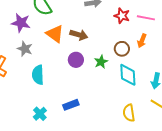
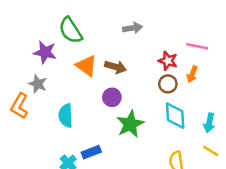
red star: (122, 16) -> (168, 61), moved
gray star: (25, 49) -> (38, 84), moved
green star: (101, 62) -> (130, 124), moved, size x1.6
blue rectangle: (71, 105) -> (91, 152), moved

